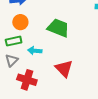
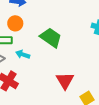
red triangle: (64, 69) -> (65, 81), moved

